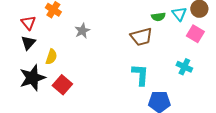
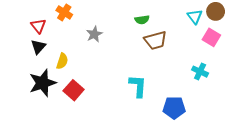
green semicircle: (158, 17) -> (142, 20), moved
cyan L-shape: (140, 75) -> (138, 86), moved

